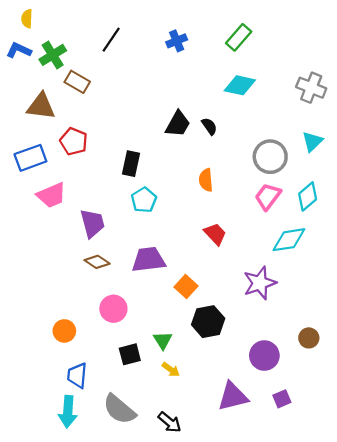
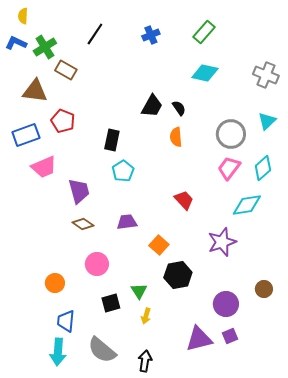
orange semicircle: (206, 180) -> (176, 137), moved
purple trapezoid: (149, 260) -> (127, 222), size x0.7
yellow arrow: (171, 370) -> (146, 316), turned 70
purple square: (282, 399) -> (230, 336), moved
black arrow: (170, 422) -> (145, 361), turned -120

